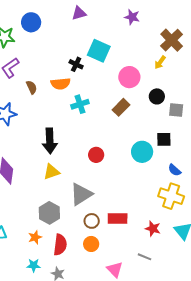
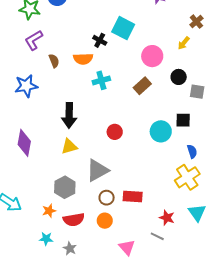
brown cross: (172, 40) -> (196, 22), size x0.6
blue semicircle: (174, 170) -> (192, 151), turned -152
yellow cross: (171, 196) -> (187, 177), turned 35
red star: (153, 229) -> (167, 218), moved
red semicircle: (60, 245) -> (74, 220), turned 70

